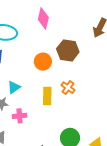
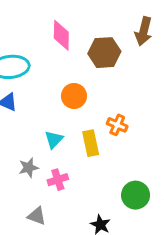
brown hexagon: (68, 50) -> (104, 53), moved
cyan triangle: (14, 87) -> (54, 139), moved

